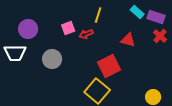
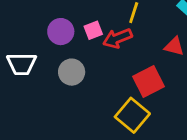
purple circle: (28, 29) -> (61, 32), moved
red arrow: (86, 34) -> (117, 38), size x1.5

